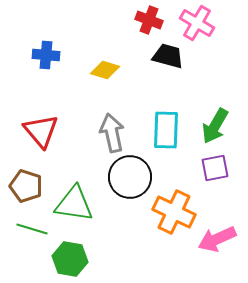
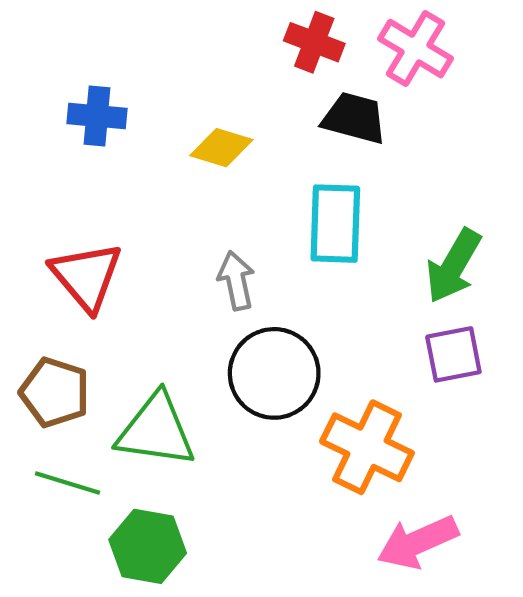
cyan rectangle: (166, 130) -> (335, 224), moved
gray arrow: (112, 133) -> (236, 281), size x0.7
pink arrow: (217, 239) -> (418, 542), moved

